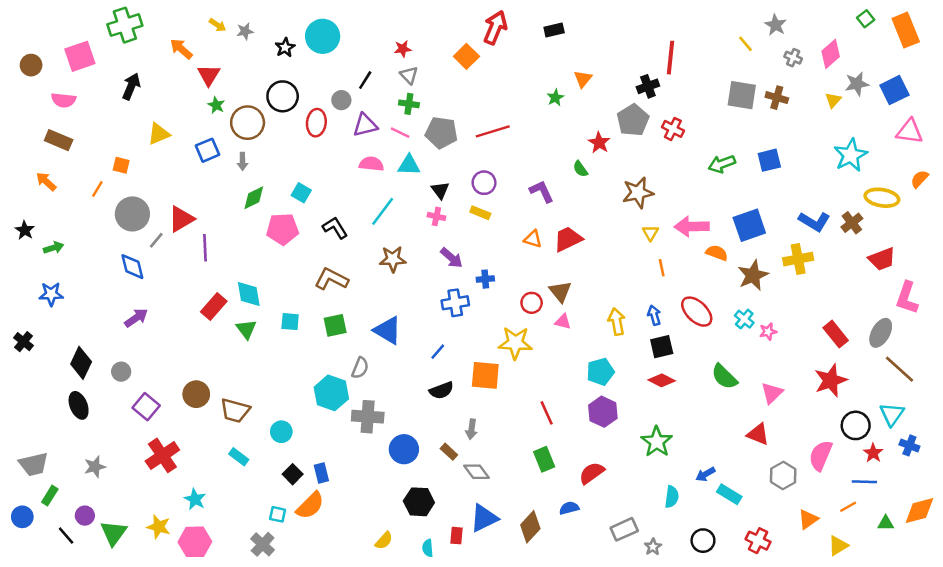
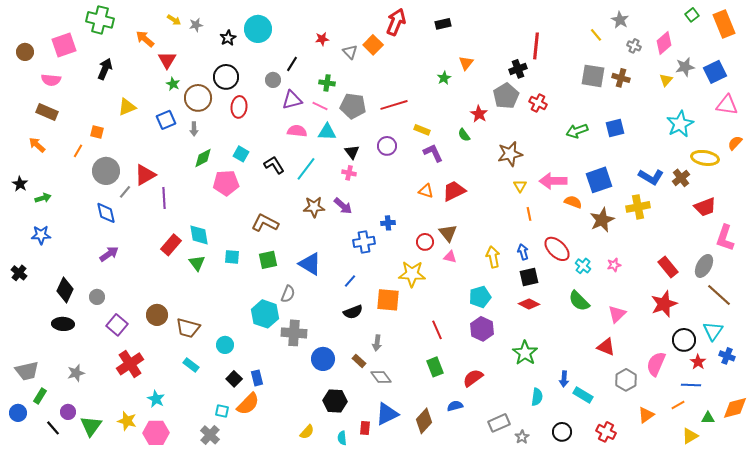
green cross: (125, 25) -> (100, 20), turned 32
gray triangle: (409, 75) -> (350, 52), moved
red ellipse: (316, 123) -> (239, 107), moved
yellow rectangle: (480, 213) -> (422, 130), moved
black L-shape: (335, 228) -> (274, 165), moved
purple arrow: (451, 258) -> (343, 206), moved
cyan cross: (744, 319) -> (583, 266), moved
black ellipse: (79, 405) -> (63, 324), turned -65
blue arrow: (705, 474) -> (564, 379), turned -56
yellow triangle: (838, 546) -> (690, 436), moved

